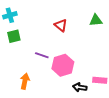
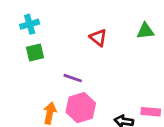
pink hexagon: (63, 65) -> (81, 108), moved

